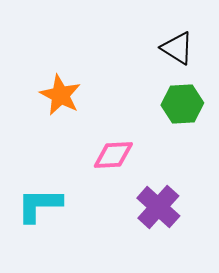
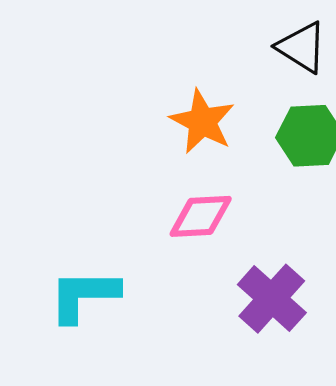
orange star: (60, 95) -> (202, 122), moved

